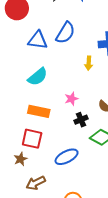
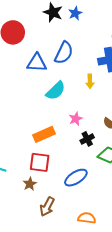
cyan semicircle: (38, 77) -> (56, 91), moved
orange rectangle: (39, 111) -> (44, 134), turned -30
brown arrow: (36, 183) -> (47, 207), turned -30

